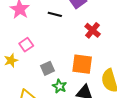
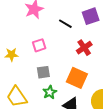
red cross: (93, 30) -> (84, 48), moved
pink square: (26, 45) -> (39, 45), moved

